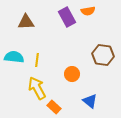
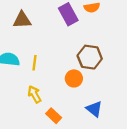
brown hexagon: (103, 55) -> (90, 57), moved
yellow arrow: (37, 88) -> (34, 94), size x0.7

